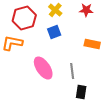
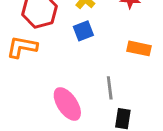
pink ellipse: (43, 68) -> (67, 104), moved

